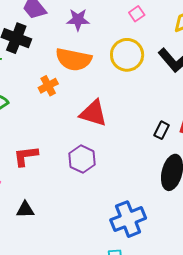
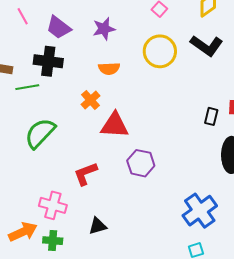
orange semicircle: (74, 59) -> (109, 68), size x0.6
red triangle: (93, 113) -> (115, 125), moved

